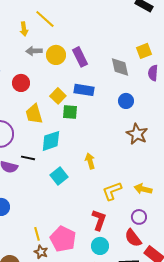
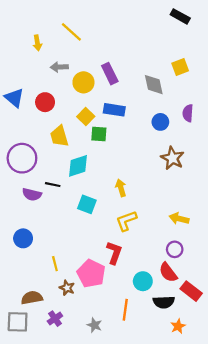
yellow arrow: (24, 29) -> (37, 43), moved
yellow circle: (56, 55) -> (83, 82), moved
purple semicircle: (153, 73) -> (188, 113), moved
cyan square: (59, 176) -> (87, 204), turned -30
yellow L-shape: (112, 191) -> (126, 221), moved
red L-shape: (99, 220) -> (114, 253), moved
yellow line: (37, 234) -> (55, 264), moved
cyan circle: (100, 246) -> (143, 281), moved

